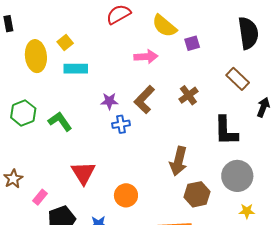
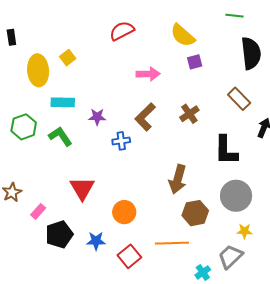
yellow semicircle: (164, 26) -> (183, 35), moved
cyan rectangle: (76, 69) -> (63, 102), moved
purple star: (109, 101) -> (97, 117), moved

